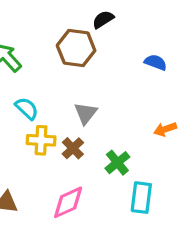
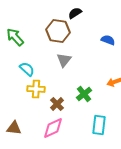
gray triangle: (86, 113) -> (64, 60), moved
brown cross: (73, 148) -> (57, 104), moved
green cross: (117, 163) -> (84, 94), moved

